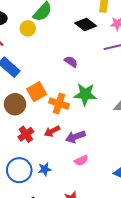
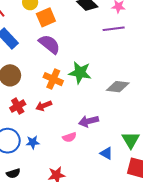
purple semicircle: (71, 62) -> (49, 44), moved, size x1.6
orange square: (37, 92) -> (46, 17), moved
purple arrow: (75, 137) -> (89, 121), moved

